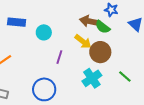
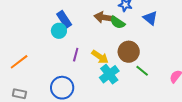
blue rectangle: (17, 22) -> (64, 19), moved, turned 54
yellow arrow: (83, 41) -> (100, 57), moved
brown circle: (100, 52) -> (129, 52), moved

